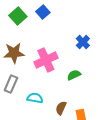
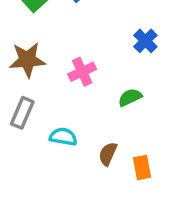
pink cross: (46, 60) -> (82, 72), size x0.7

